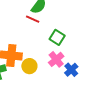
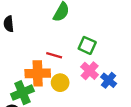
red line: (33, 19) -> (54, 55), moved

